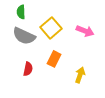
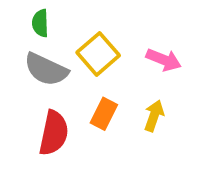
red semicircle: (28, 69) -> (54, 133), size x1.6
yellow arrow: (80, 75) -> (154, 116), moved

